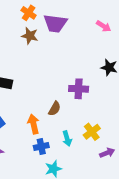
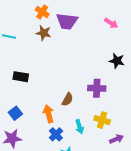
purple cross: (79, 89) -> (97, 88), moved
yellow cross: (92, 132) -> (102, 120), turned -35
blue cross: (41, 147) -> (56, 134), turned -32

